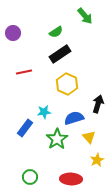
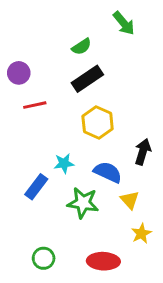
purple circle: (13, 33) -> (19, 73), moved
blue semicircle: (74, 118) -> (108, 172), turned 42
green star: (57, 139) -> (83, 203), turned -30

